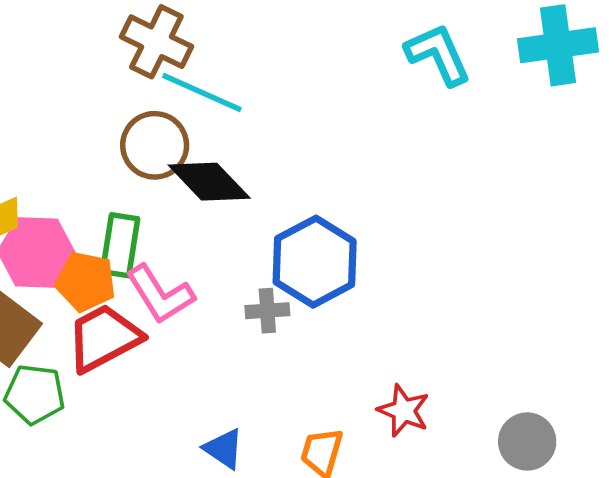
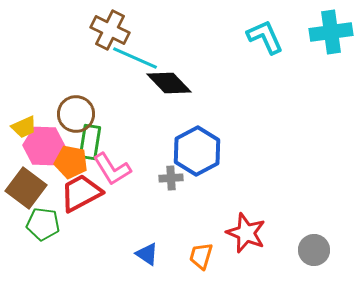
brown circle: (155, 145) -> (76, 114), moved
black diamond: (209, 182) -> (169, 83), moved
red star: (404, 411) -> (246, 233), size x1.4

